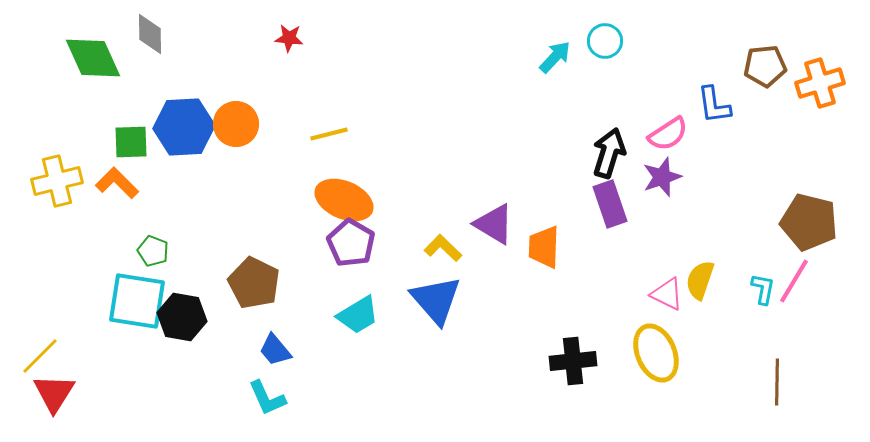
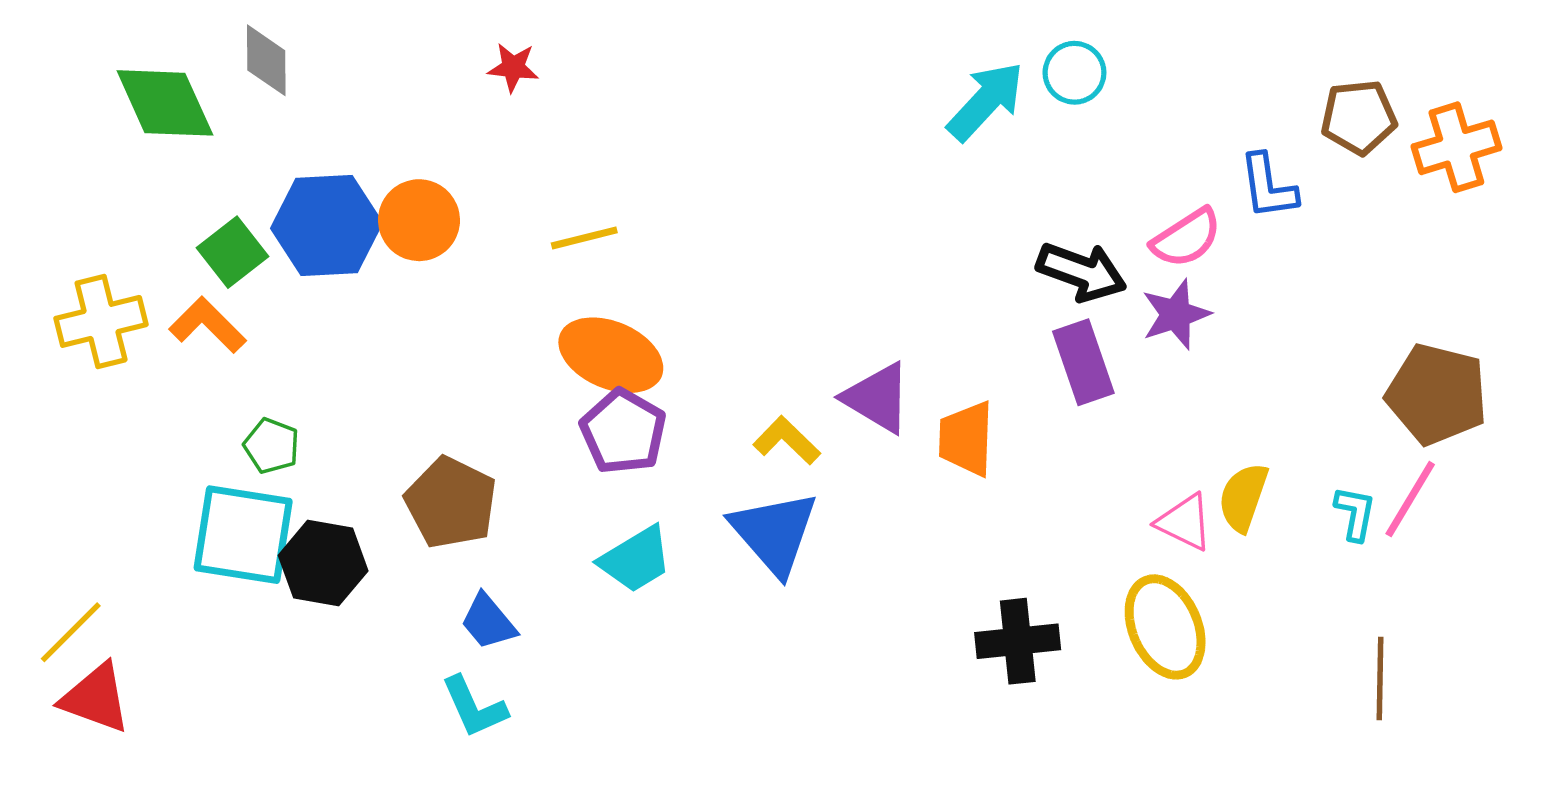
cyan arrow: (555, 57) -> (986, 101), size x1.4
green square: (131, 142) -> (232, 252), turned -36
black arrow: (609, 153) -> (1082, 272), turned 93
red triangle: (54, 393) -> (96, 698), turned -42

